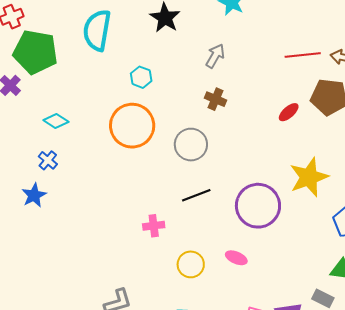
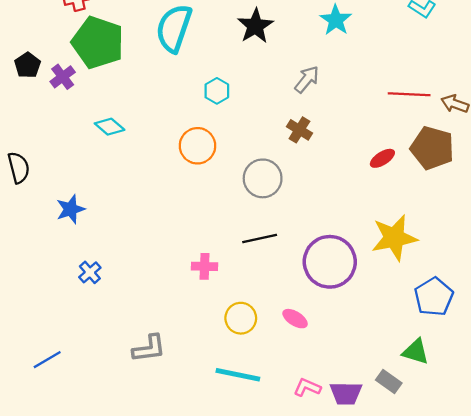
orange circle: (132, 126) -> (197, 146), size x0.7
blue cross: (48, 160) -> (90, 272), moved

